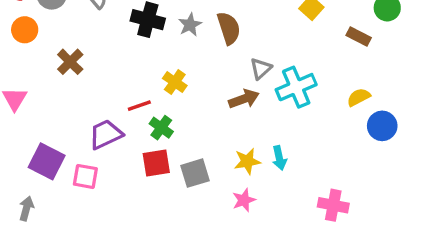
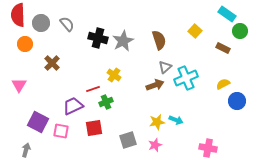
gray star: (190, 25) -> (123, 41), size x1.5
brown semicircle: (229, 28) -> (159, 40), moved
green cross: (161, 128) -> (106, 102), turned 32
cyan arrow: (279, 158) -> (176, 120), turned -56
red square: (156, 163) -> (94, 128), moved
gray square: (195, 173) -> (128, 140), moved

